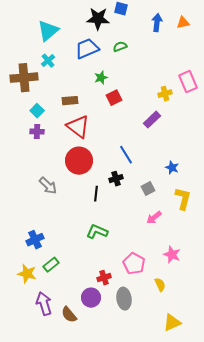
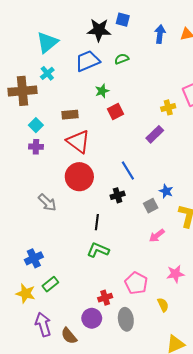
blue star: (172, 168) -> (166, 191), moved
black line: (96, 194) -> (97, 222), moved
pink star: (172, 255) -> (175, 274), turned -30

